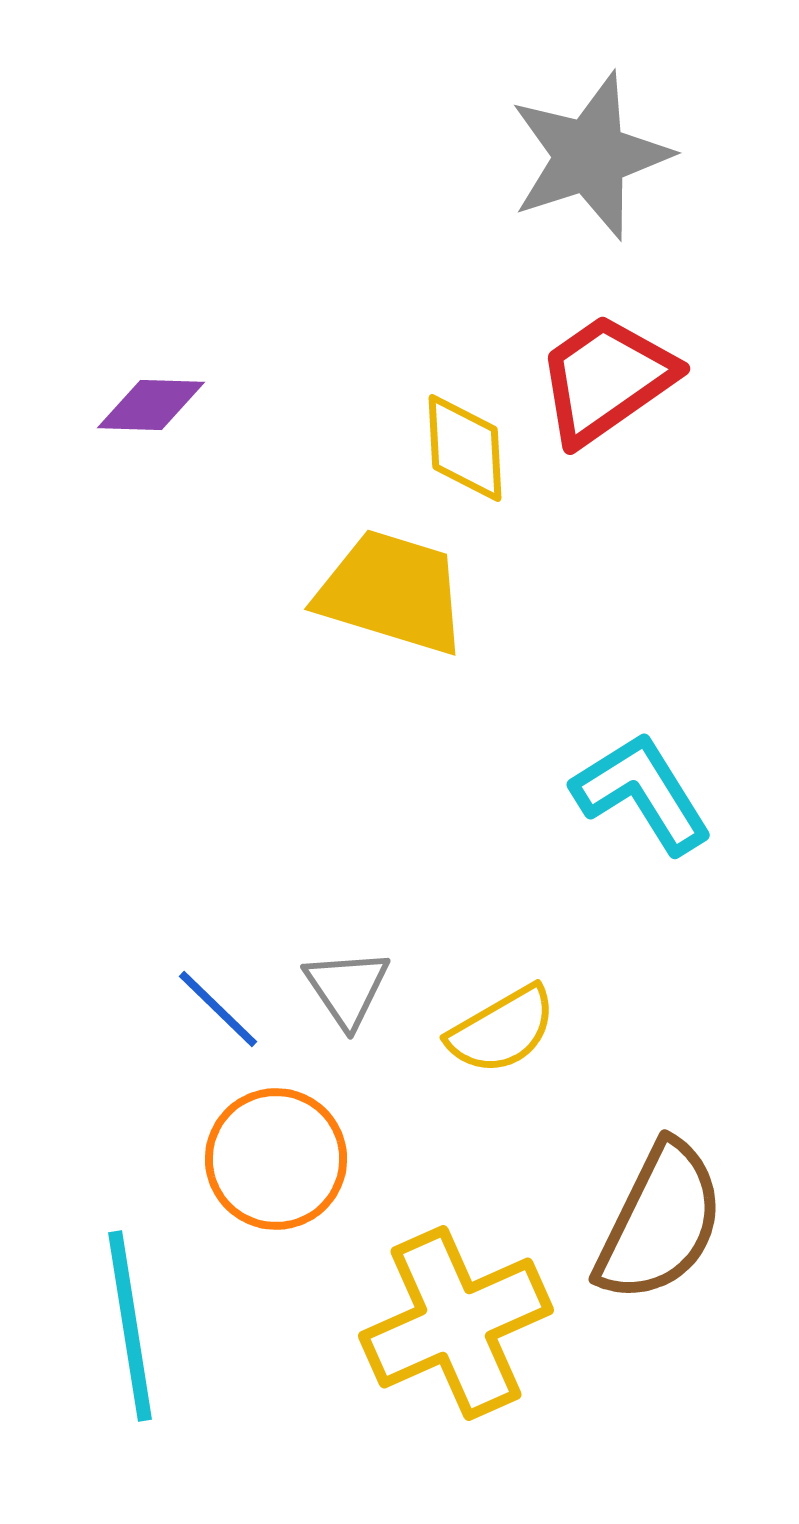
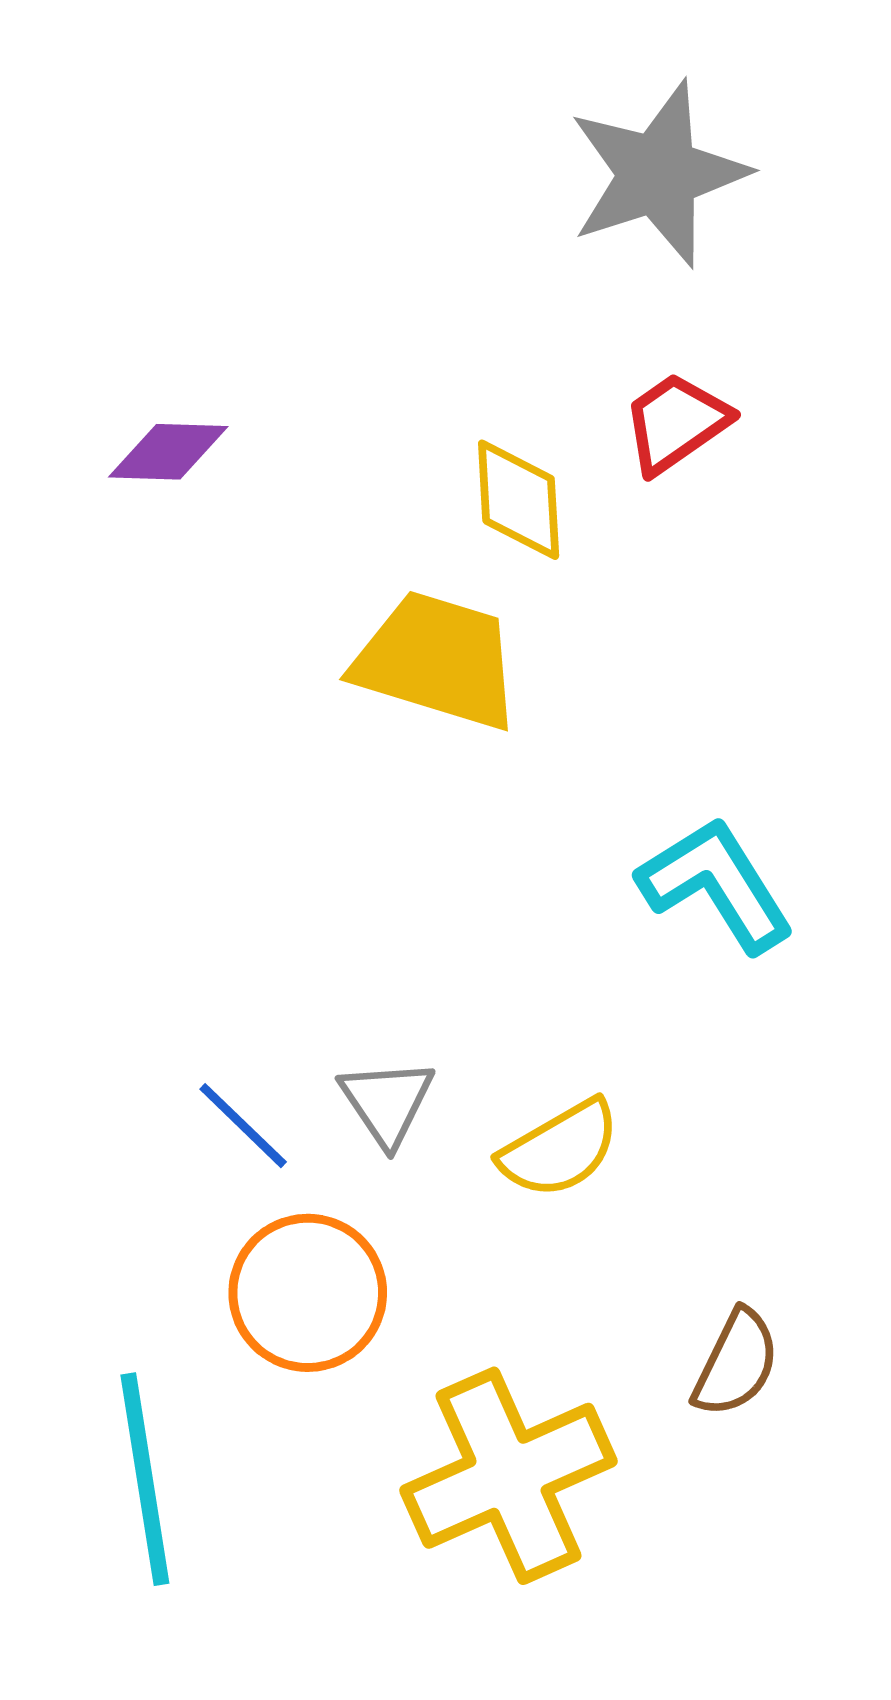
red trapezoid: (606, 379) -> (676, 423), size x0.7
brown semicircle: (660, 1222) -> (736, 1363), size x0.6

